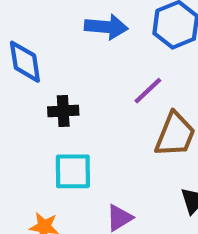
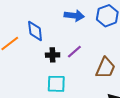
purple line: (148, 91) -> (74, 52), moved

